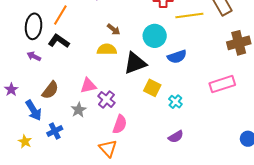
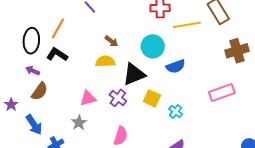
brown semicircle: (50, 90) -> (40, 91), moved
purple cross: (106, 99) -> (118, 98), moved

